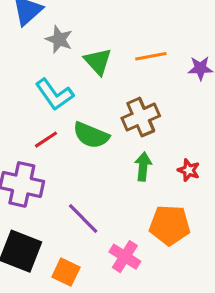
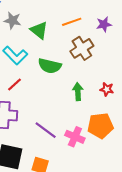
brown cross: (141, 117) -> (82, 48), moved
green semicircle: (91, 135) -> (50, 66), moved
pink cross: (125, 257) -> (75, 137), moved

